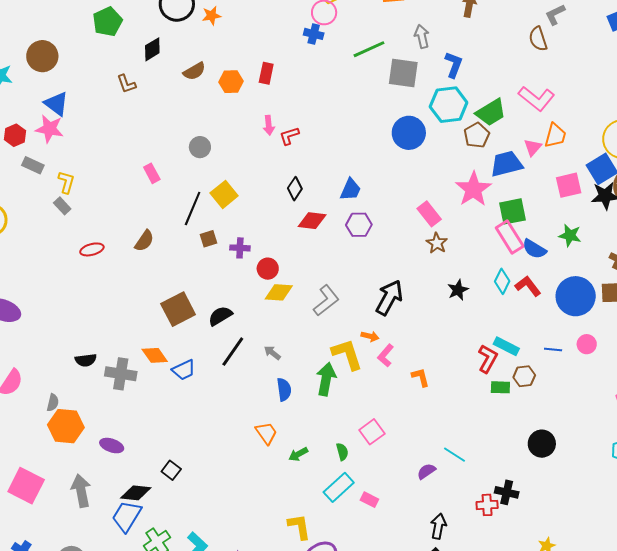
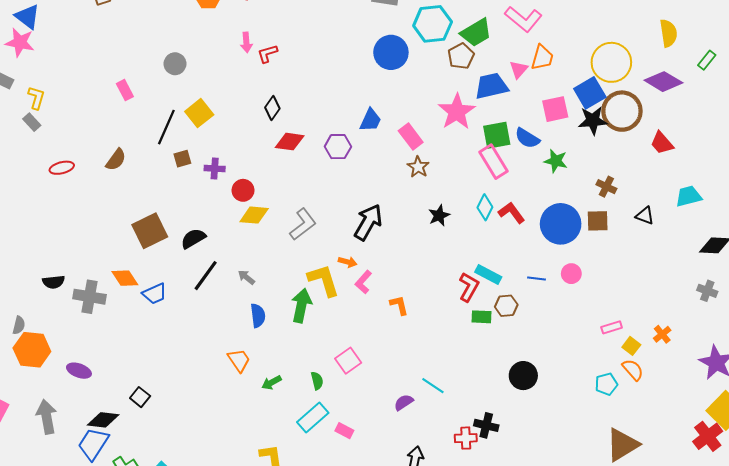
blue trapezoid: (350, 190) -> (370, 120), moved
blue semicircle: (534, 249) -> (527, 138), moved

